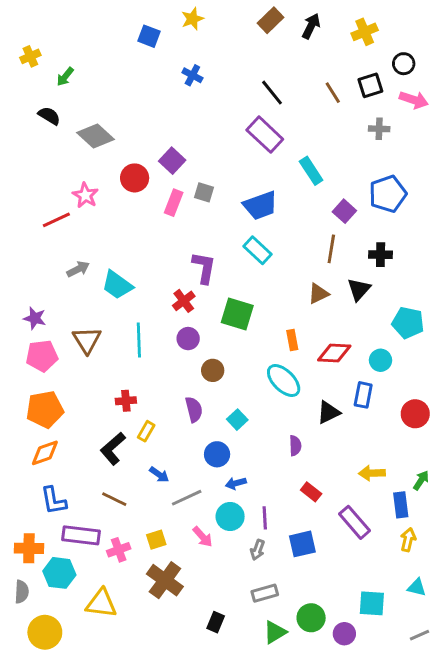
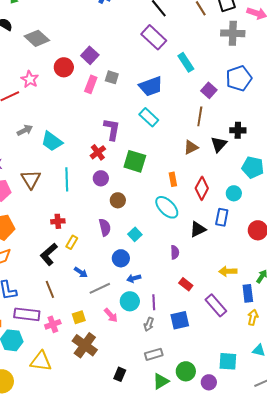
gray cross: (379, 129) -> (233, 33), size x1.6
black cross: (381, 255) -> (238, 130), moved
red diamond: (334, 353) -> (202, 188), turned -65
brown line: (114, 499) -> (50, 289), turned 42

